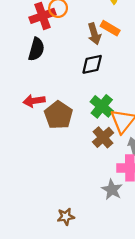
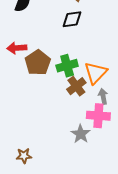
green cross: (102, 106) -> (67, 66), moved, turned 30
brown star: (66, 217) -> (24, 156), moved

